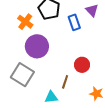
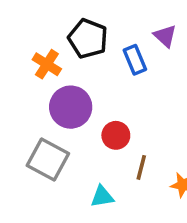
red circle: (82, 65) -> (116, 135), moved
brown line: (65, 82) -> (141, 167), moved

